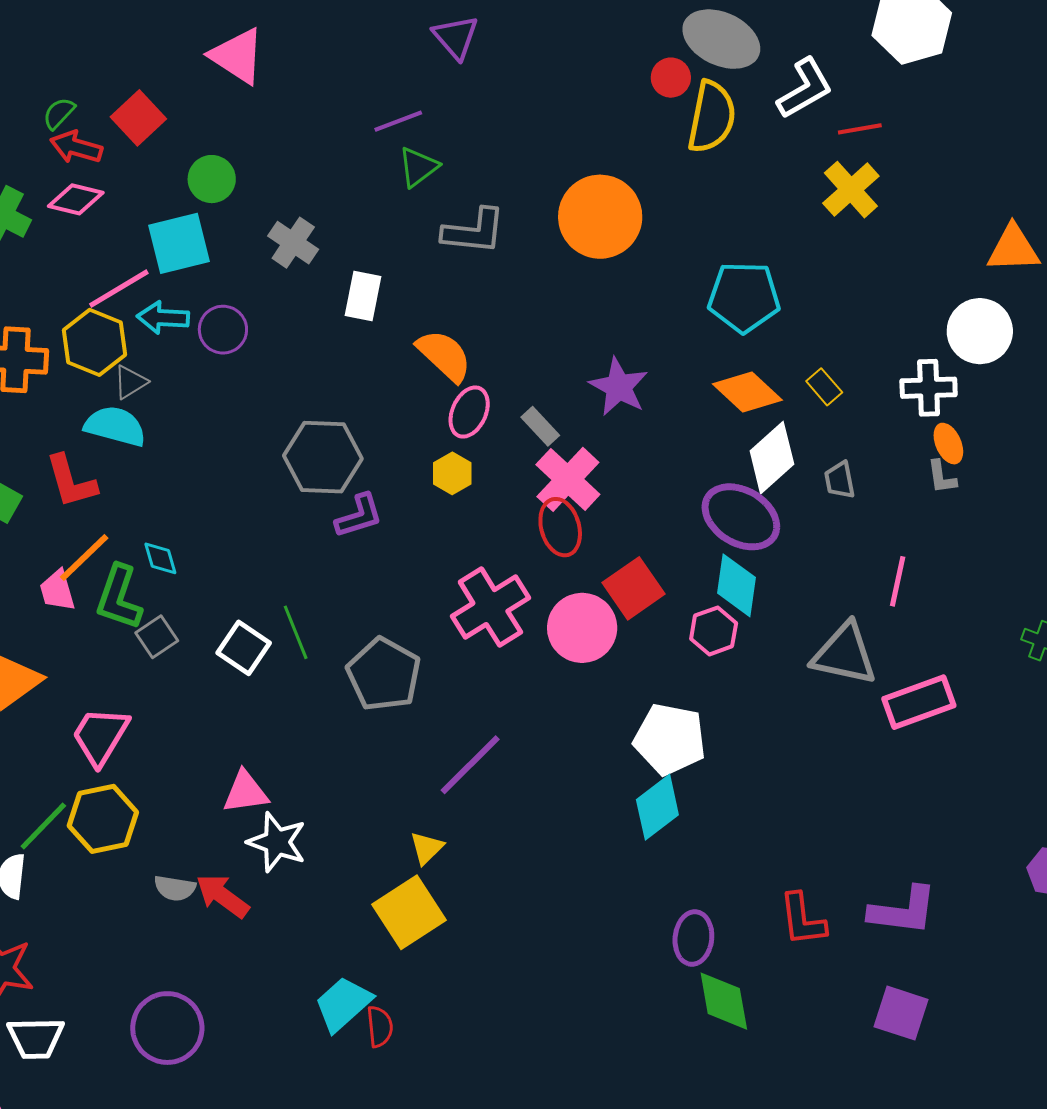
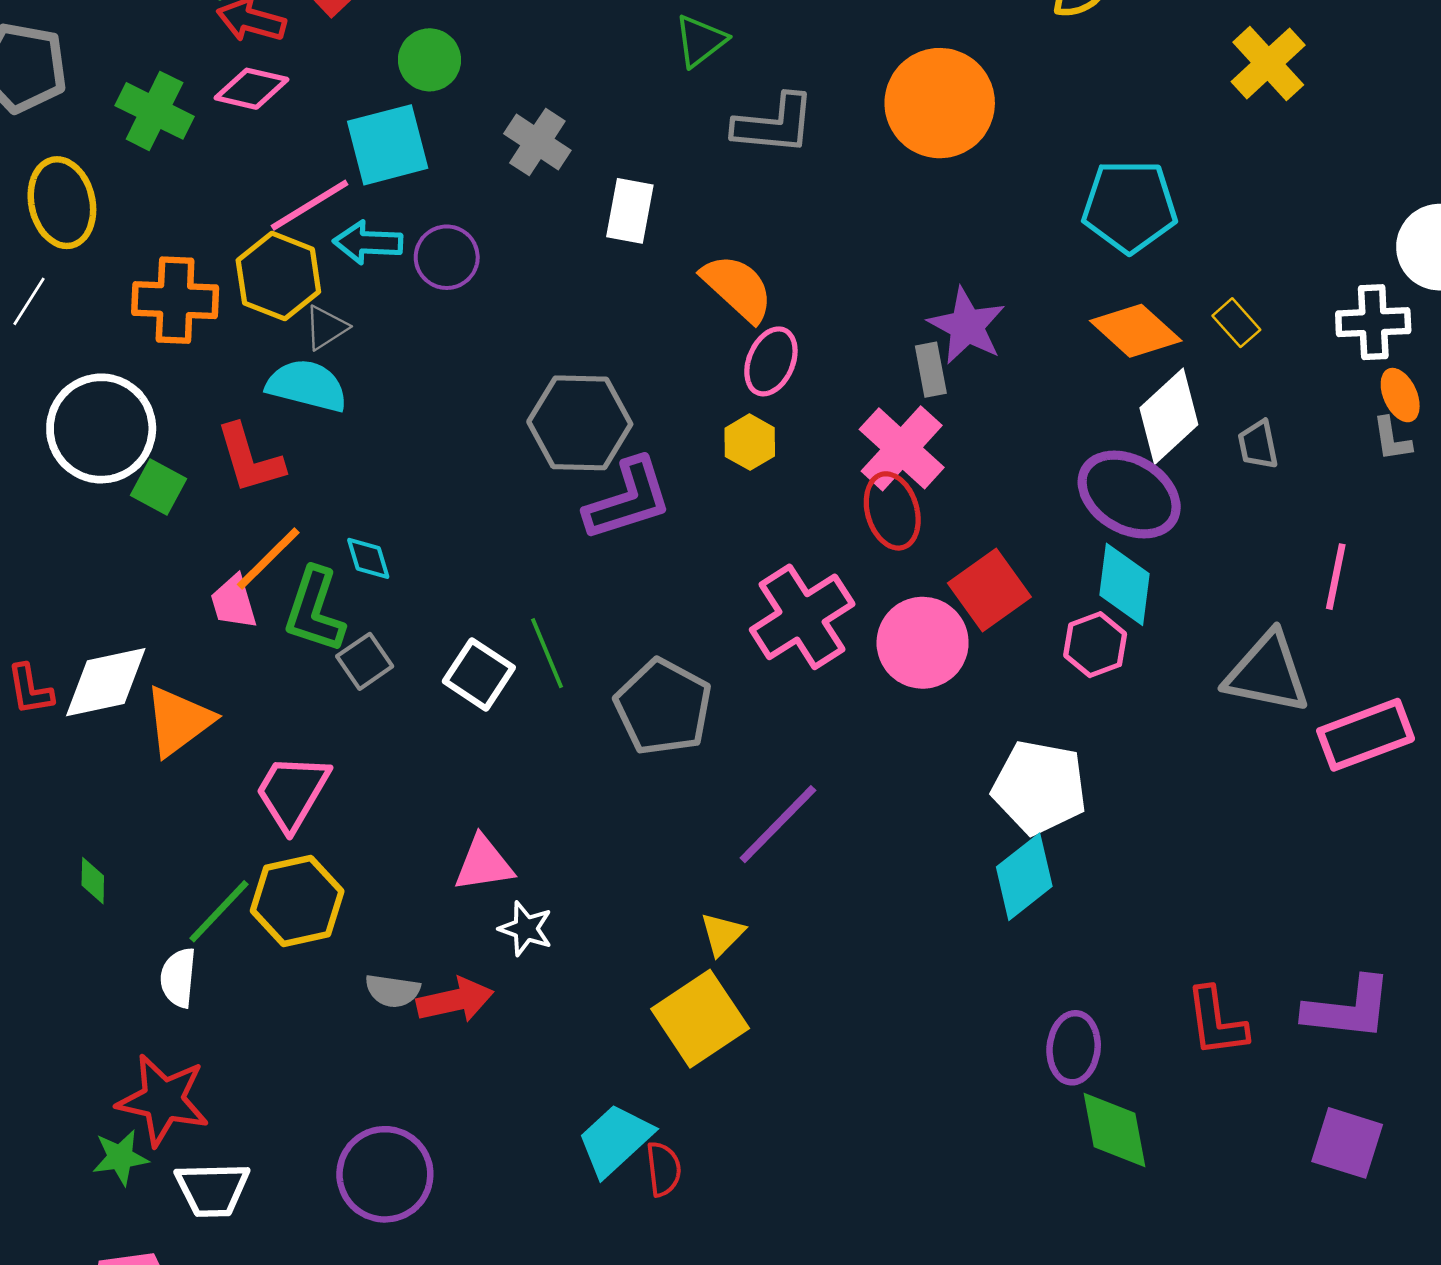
gray rectangle: (540, 426) -> (931, 370), moved, turned 33
purple L-shape: (359, 516) -> (628, 499), size x1.4
white star: (277, 842) -> (526, 929), size x0.7
red arrow: (222, 896) -> (455, 1000), turned 132

